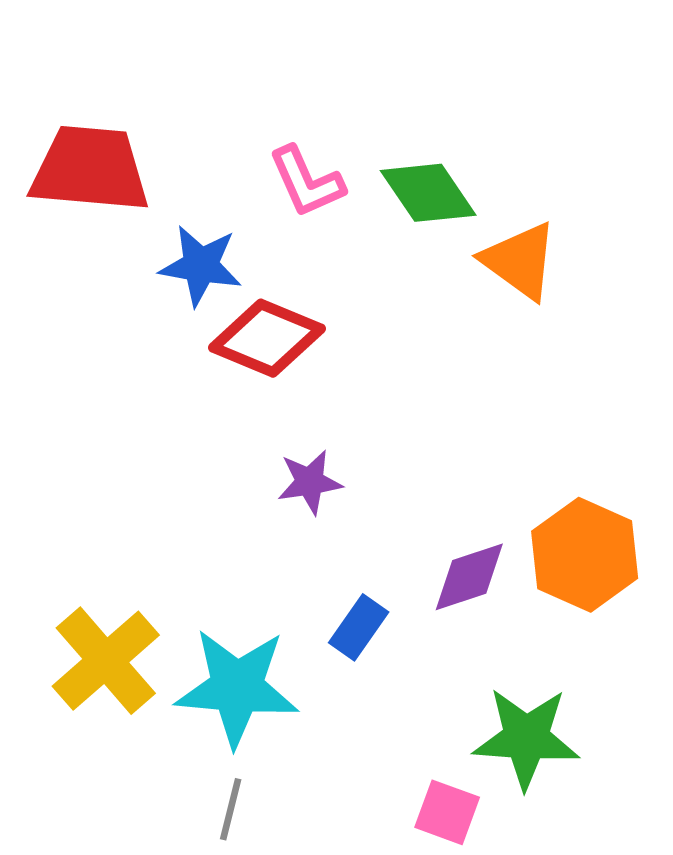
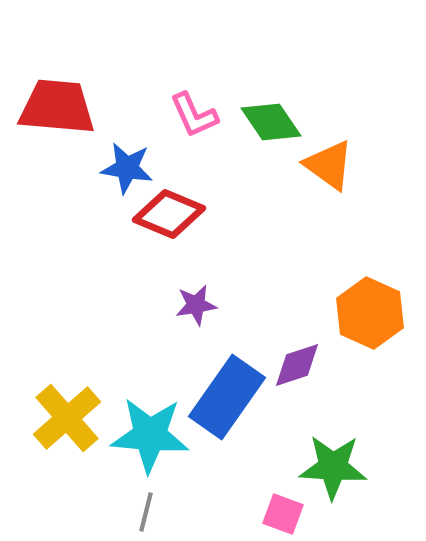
orange hexagon: (585, 555) -> (370, 313), moved
blue rectangle: (359, 627) -> (227, 397), size x2.0

